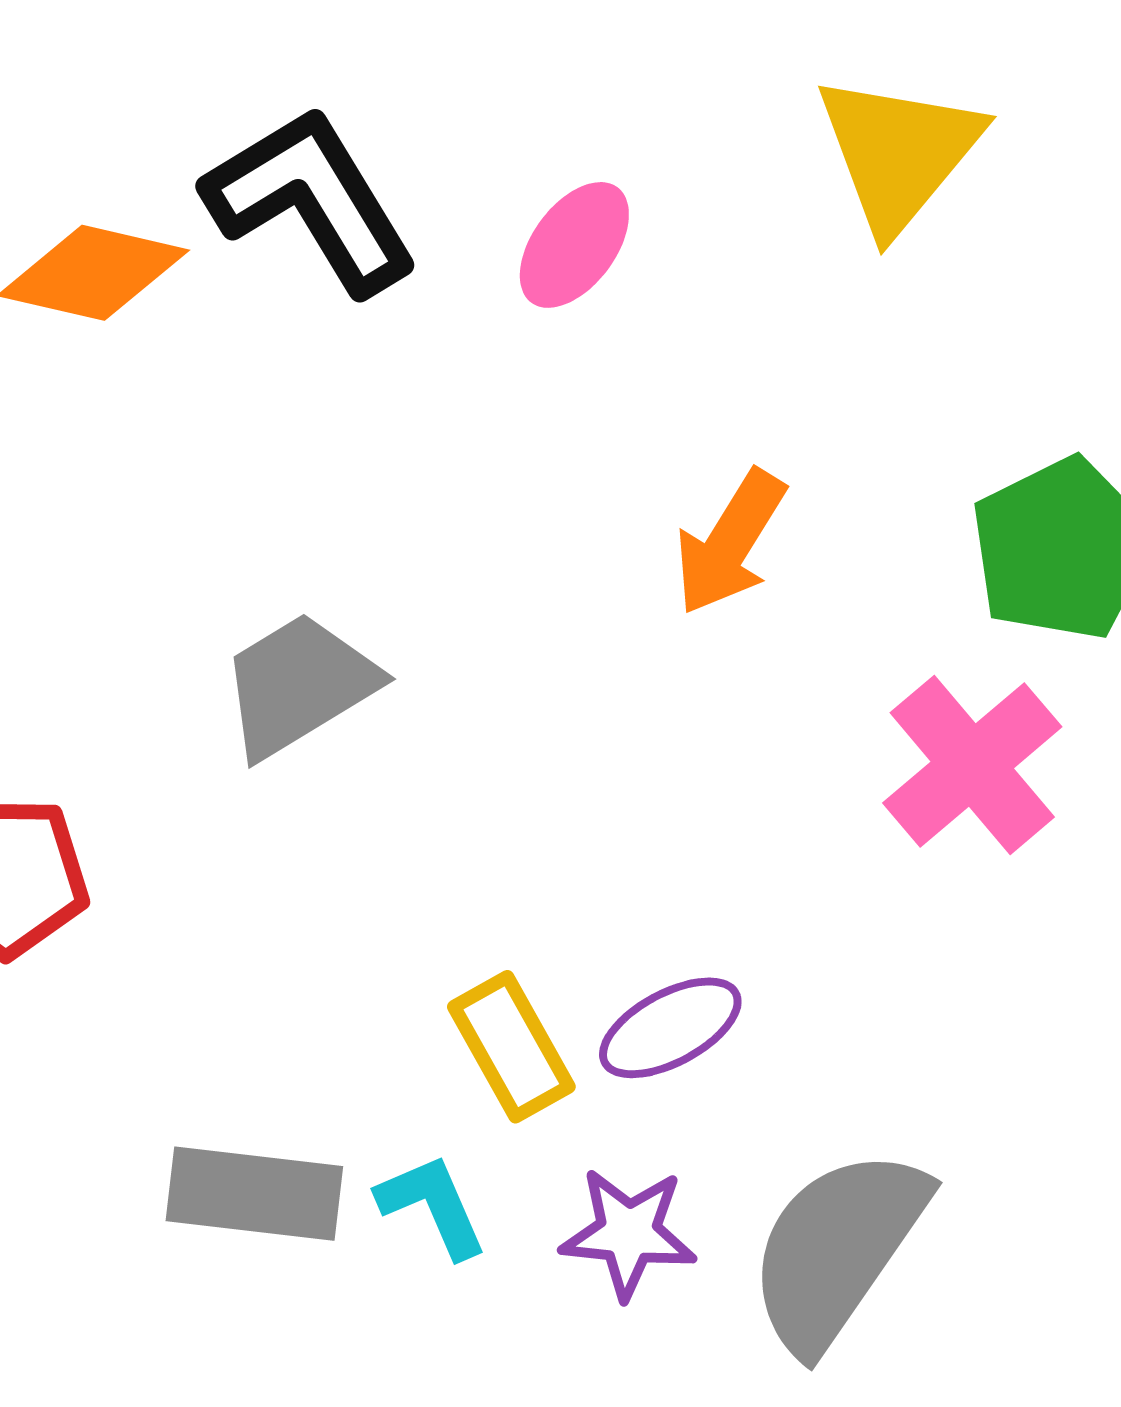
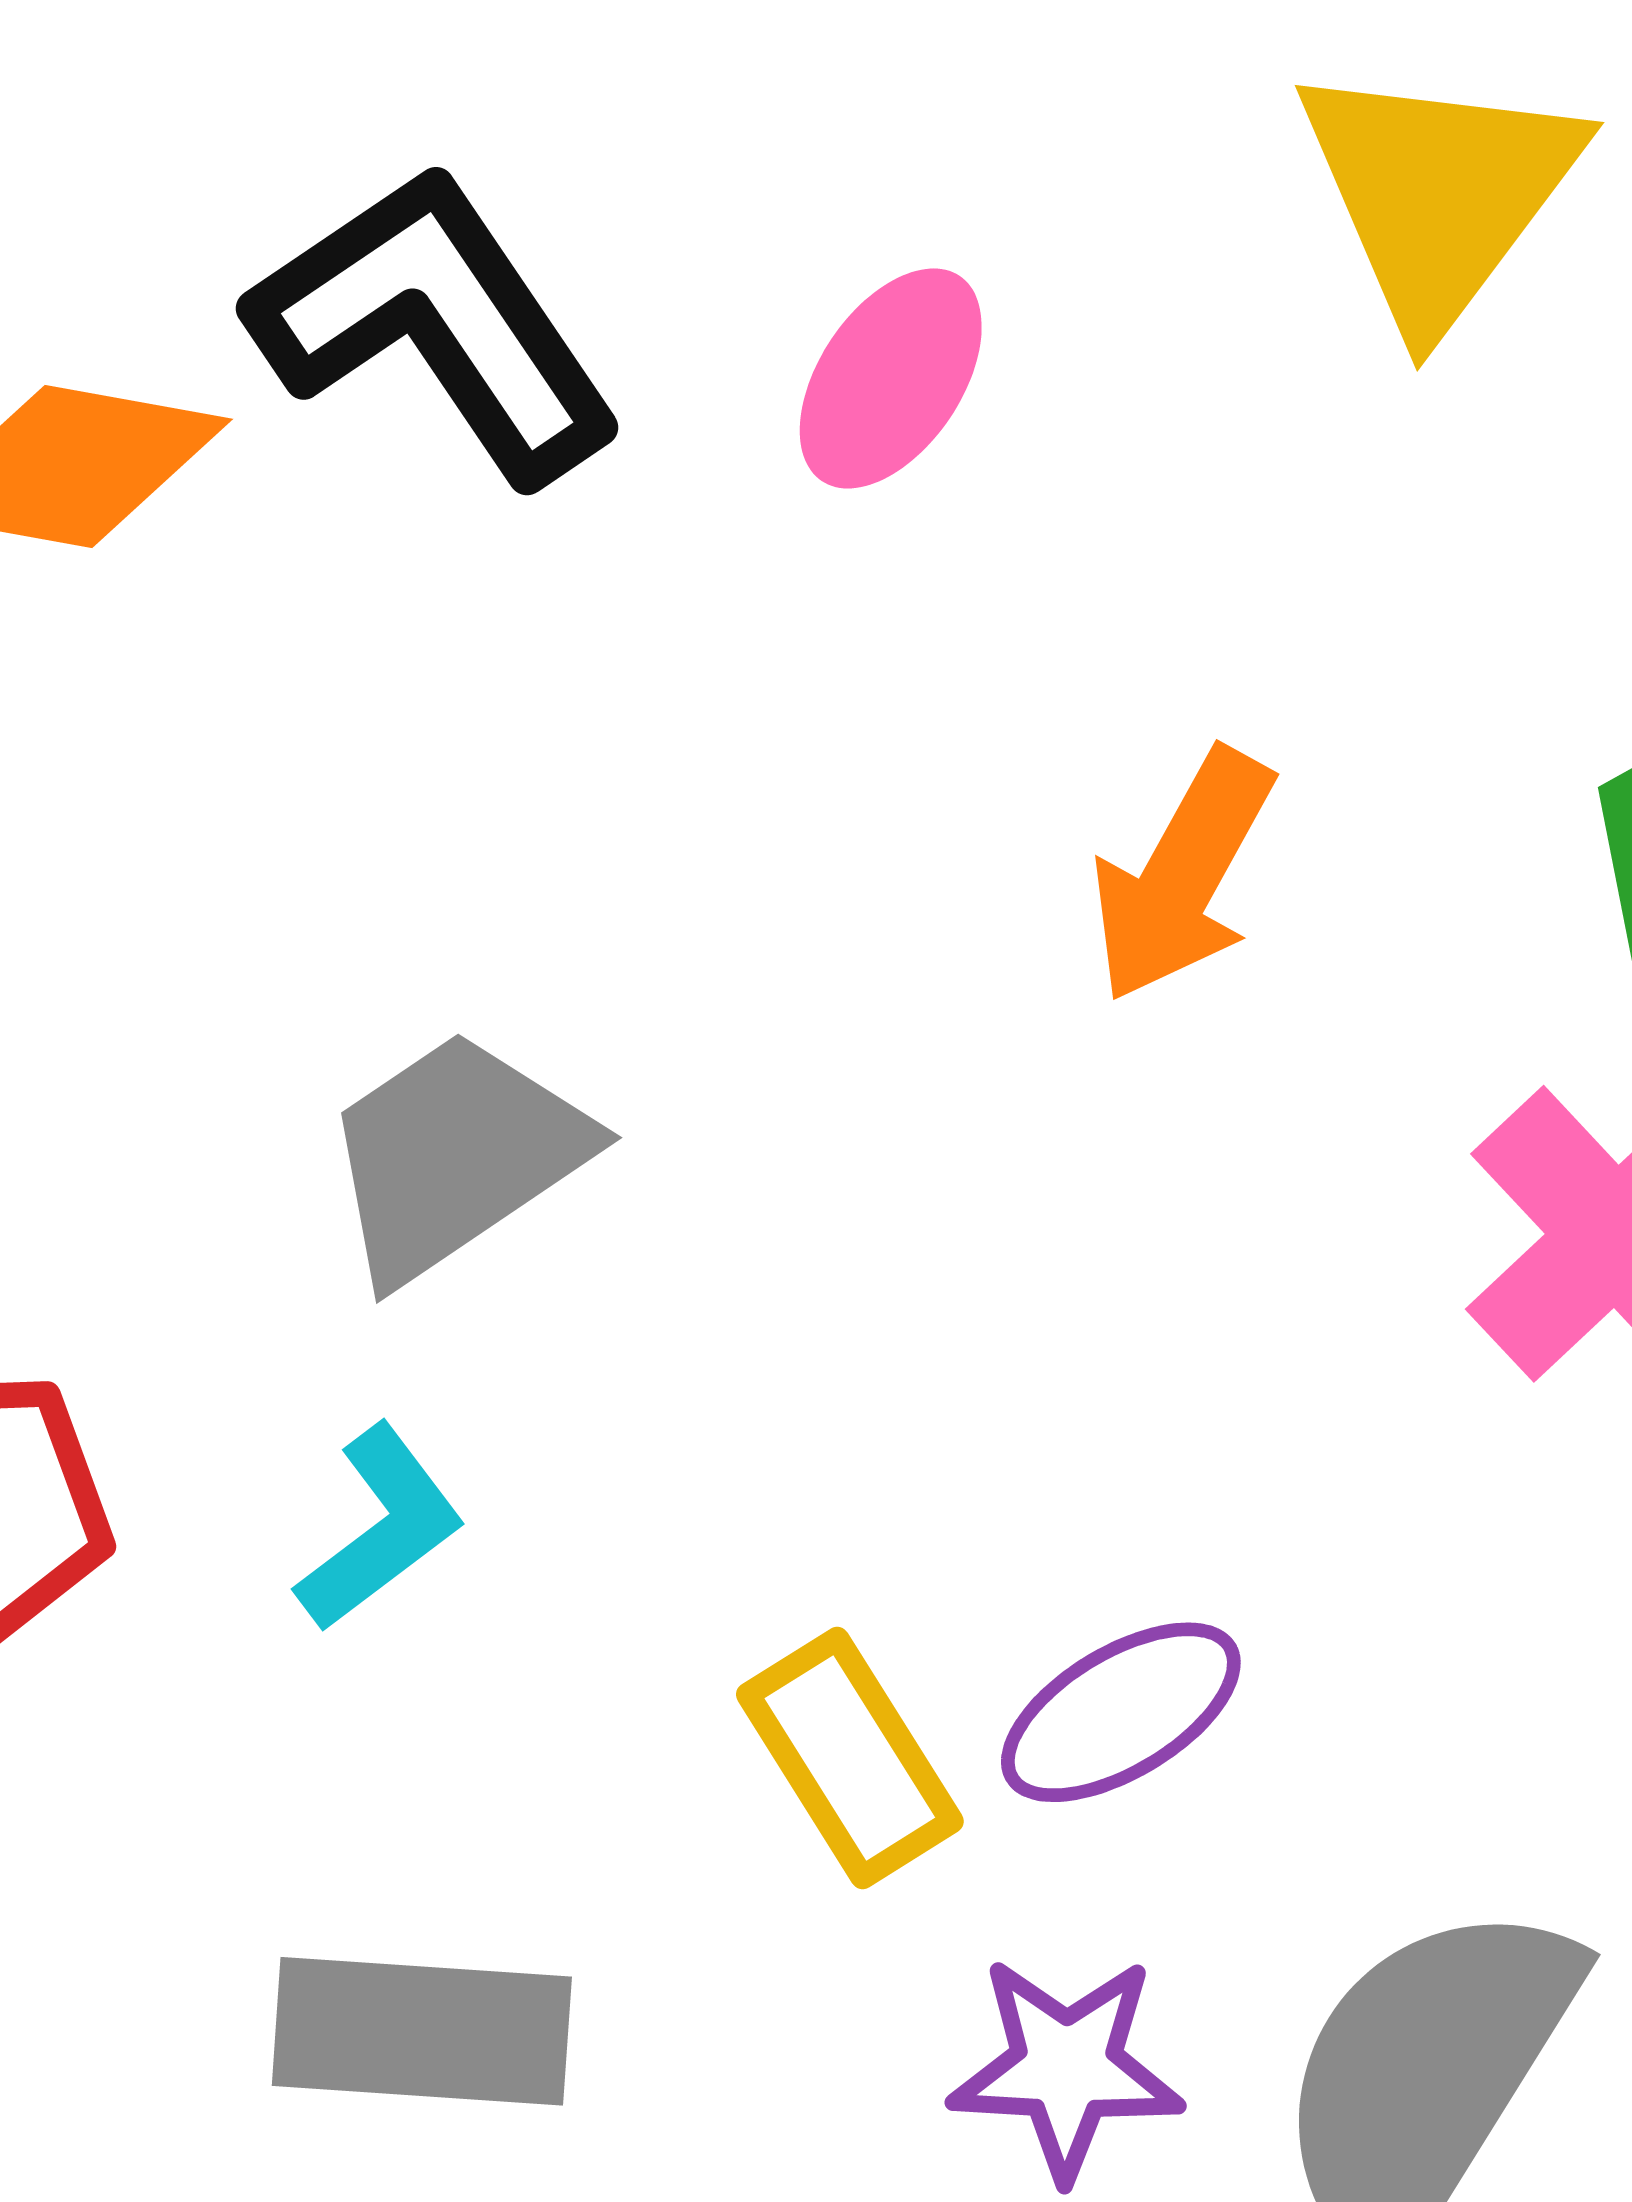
cyan L-shape: (432, 1206) -> (381, 1528), moved, turned 79

